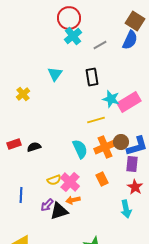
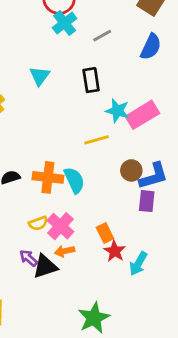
blue semicircle: (130, 40) -> (151, 47), moved
orange cross: (105, 147) -> (48, 177), moved, turned 30
orange rectangle: (102, 179) -> (105, 233), moved
red star: (135, 187) -> (115, 251), moved
purple arrow: (47, 205) -> (28, 258), turned 88
cyan arrow: (126, 209) -> (138, 264), turned 42

